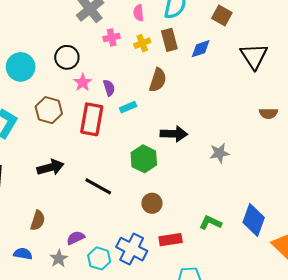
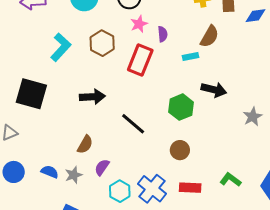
cyan rectangle: (128, 107) -> (190, 56), moved
gray star: (219, 153) -> (253, 117), turned -30
brown semicircle: (38, 220) -> (85, 144), moved
purple semicircle: (76, 238) -> (102, 167), turned -42
gray star: (59, 259) -> (74, 175), moved

